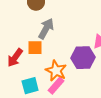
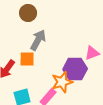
orange star: (56, 71) -> (62, 82), moved, turned 30

